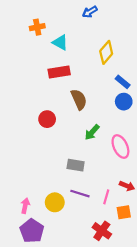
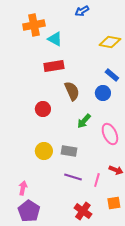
orange cross: (37, 27) -> (34, 25), size x1.5
yellow diamond: (106, 52) -> (110, 42), moved, turned 60
blue circle: (124, 102) -> (103, 93), moved
yellow circle: (55, 202) -> (44, 151), moved
orange square: (124, 212) -> (114, 203), moved
red cross: (102, 231) -> (83, 211), moved

